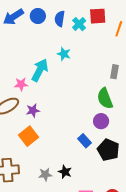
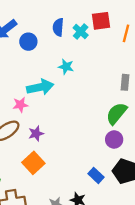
blue circle: (38, 16) -> (28, 42), moved
cyan arrow: (40, 70) -> (40, 87), turned 55
green semicircle: (105, 98) -> (116, 113), turned 65
blue rectangle: (85, 141) -> (96, 175), moved

